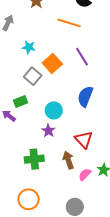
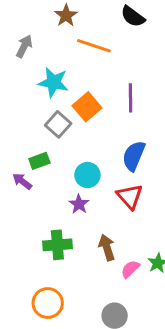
orange line: (69, 23) -> (94, 46), moved
cyan star: (29, 47) -> (53, 82), size x1.5
purple line: (82, 57) -> (130, 98), turned 30
red triangle: (84, 140) -> (130, 196), moved

